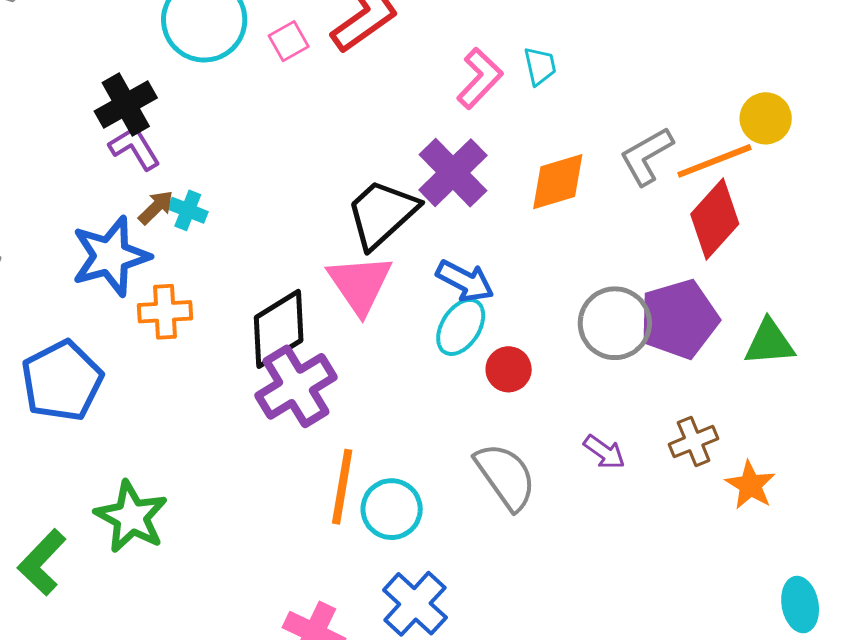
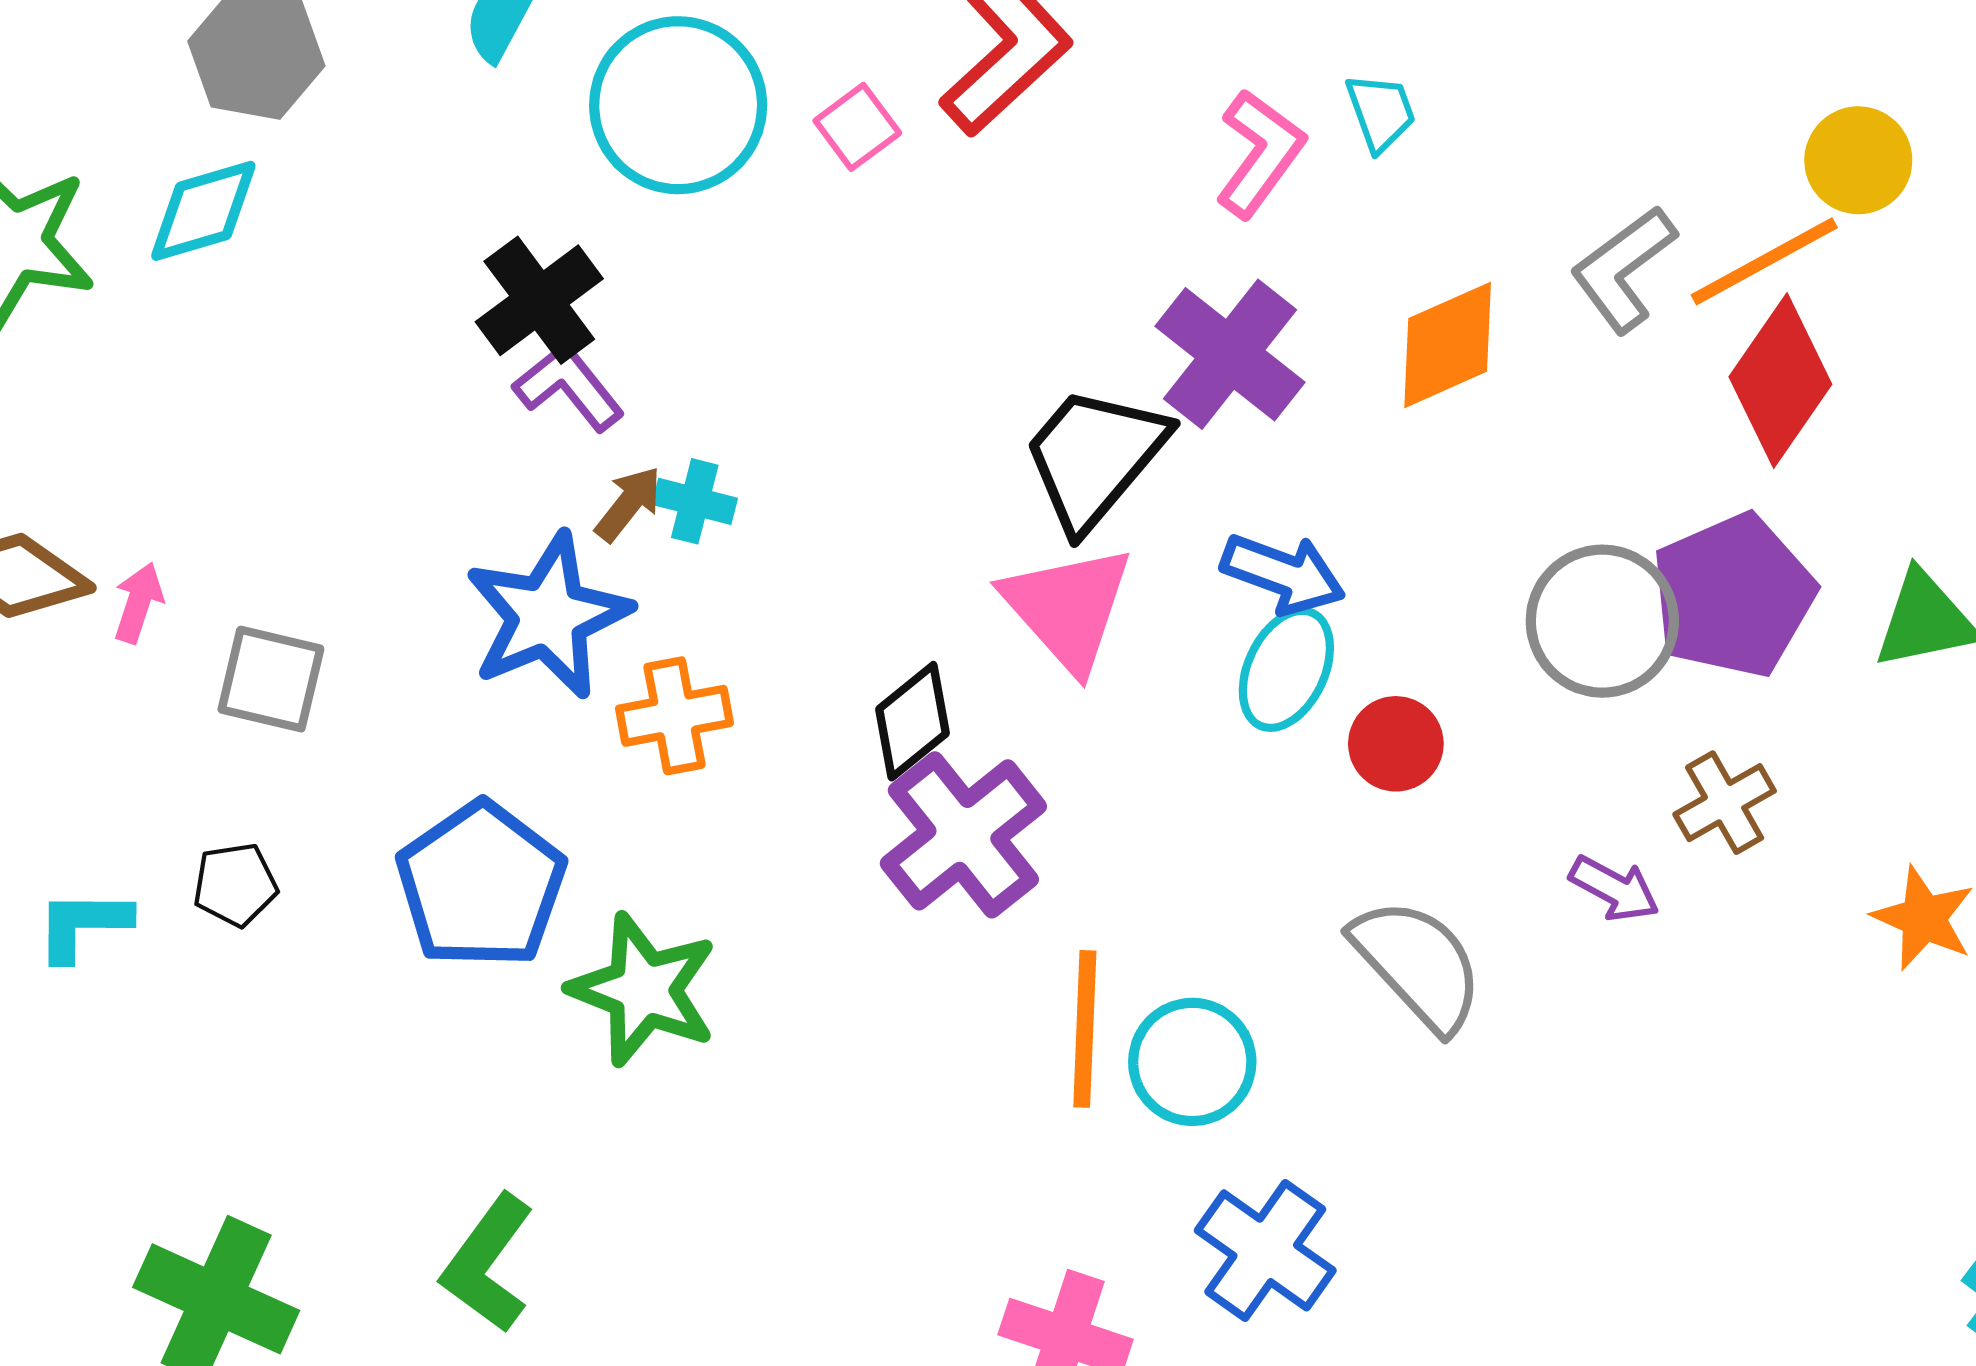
black diamond: (279, 329) -> (912, 721), size x0.7
brown cross: (694, 441) -> (1725, 803), moved
green star: (131, 517) -> (644, 990), moved

